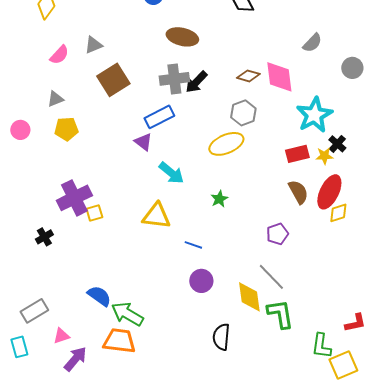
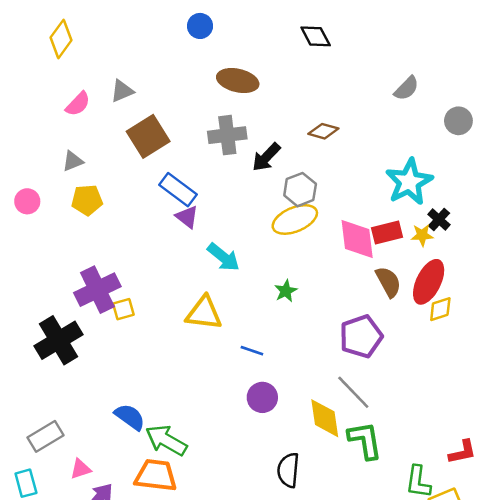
pink diamond: (279, 77) -> (357, 239), moved
black arrow: (196, 82) -> (266, 157), moved
gray hexagon: (243, 113) -> (300, 190), moved
blue rectangle: (159, 117) -> (178, 190), moved, turned 64
purple pentagon: (277, 234) -> (361, 336), size x1.5
black cross: (44, 237) -> (58, 340), size x2.0

